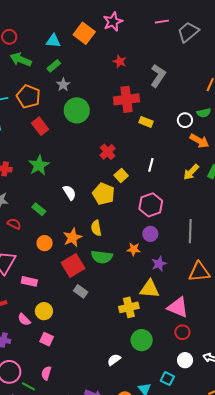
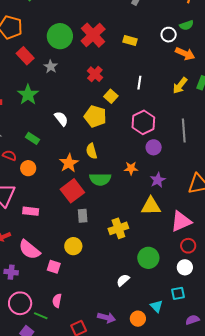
gray star: (63, 85) -> (51, 67), moved
red cross: (127, 99) -> (93, 35), moved, turned -30
gray line: (190, 231) -> (184, 130), moved
purple circle: (150, 234) -> (154, 147), moved
orange circle: (45, 243) -> (28, 168), moved
gray rectangle: (81, 291) -> (83, 216), turned 56
yellow cross: (129, 307) -> (118, 228), moved
pink triangle: (178, 307) -> (181, 221), turned -40
yellow circle: (44, 311) -> (73, 246), moved
pink semicircle: (24, 320) -> (29, 250), size x1.6
white circle: (185, 360) -> (185, 267), moved
cyan square: (167, 379) -> (178, 293), turned -32

